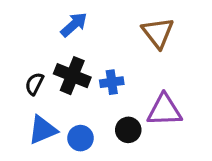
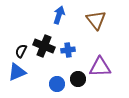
blue arrow: (74, 25) -> (59, 15), moved, turned -30
blue triangle: (43, 130) -> (17, 72), moved
blue circle: (80, 138) -> (57, 84), moved

